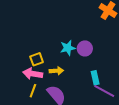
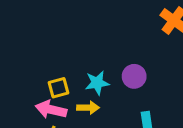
cyan star: (68, 48) -> (97, 83), moved

